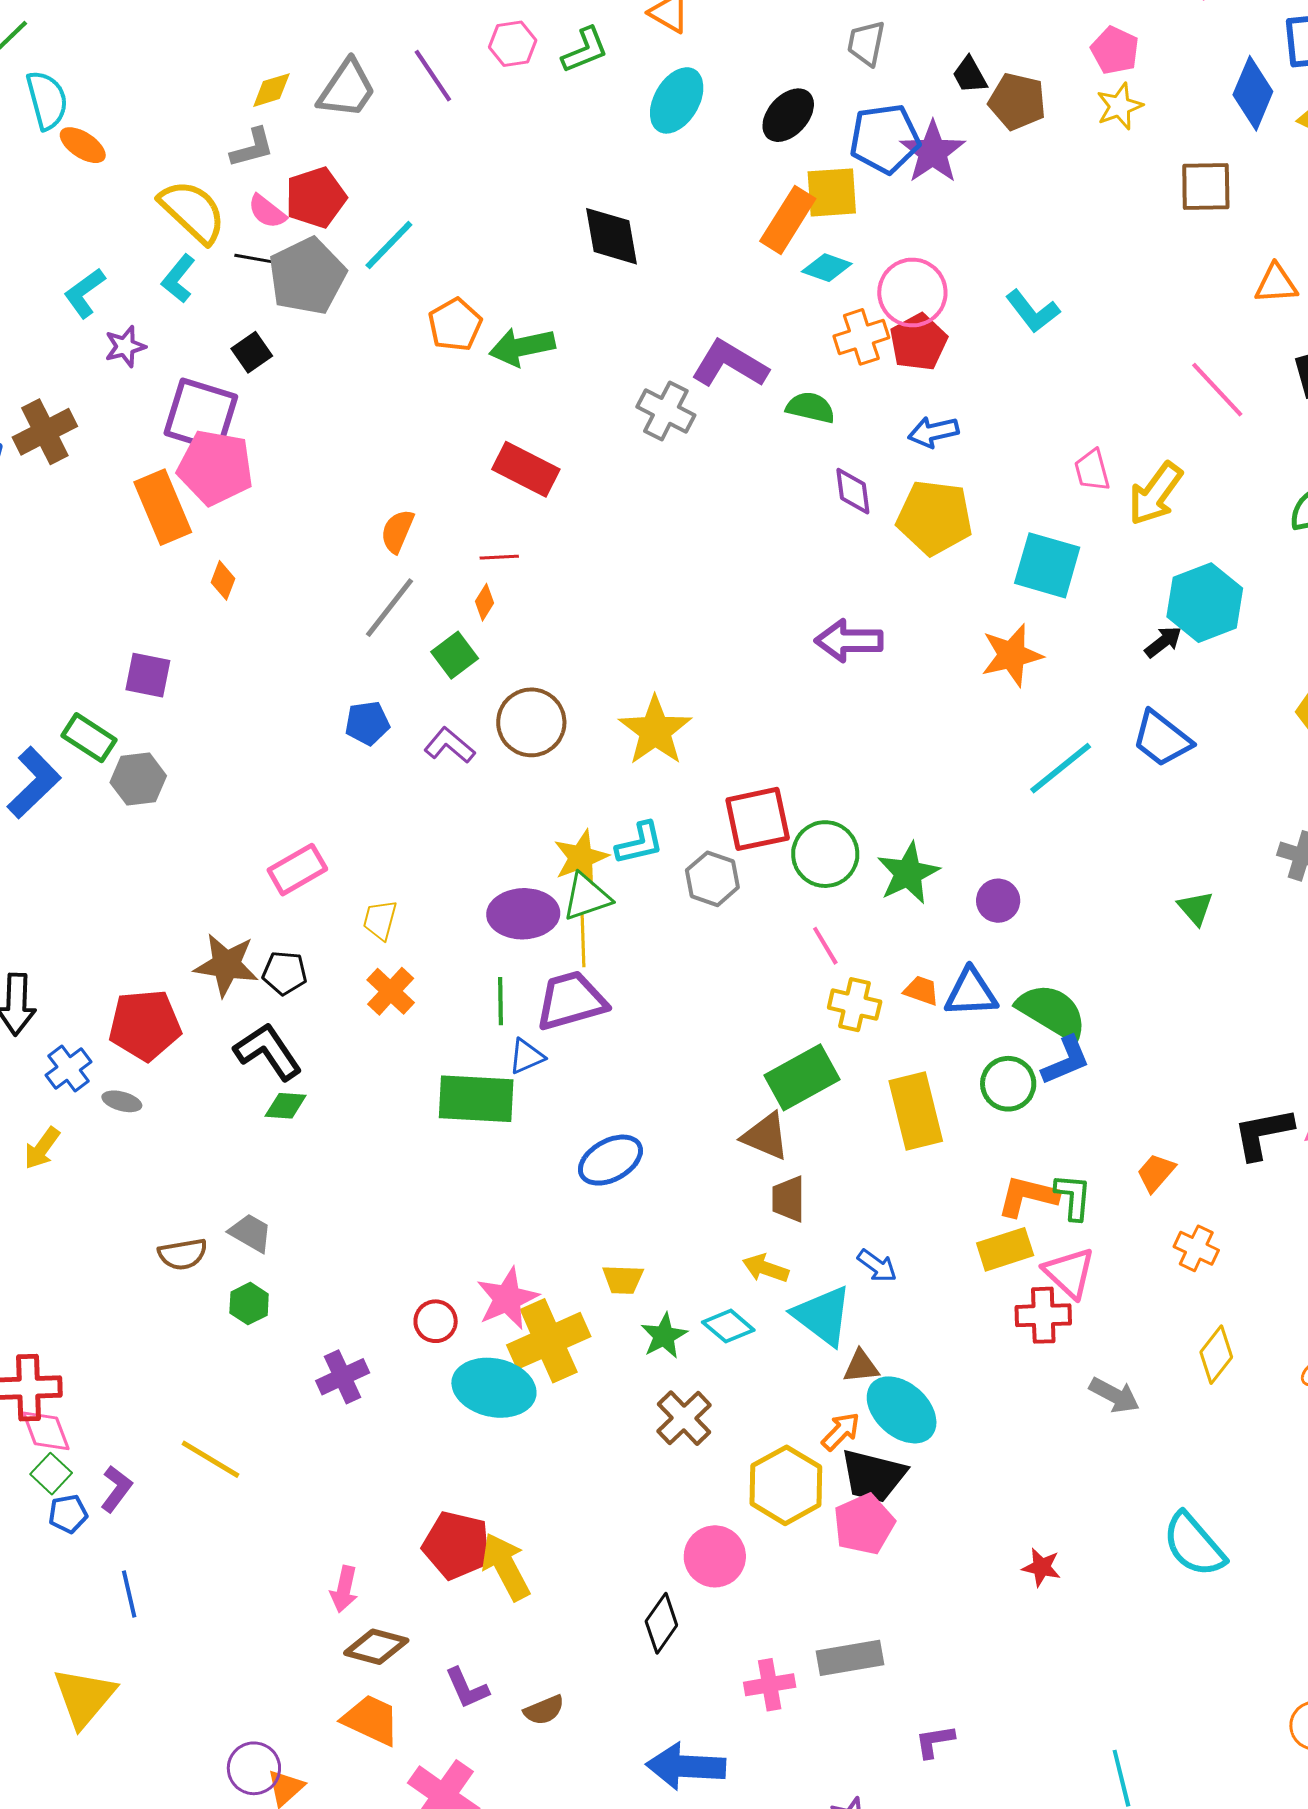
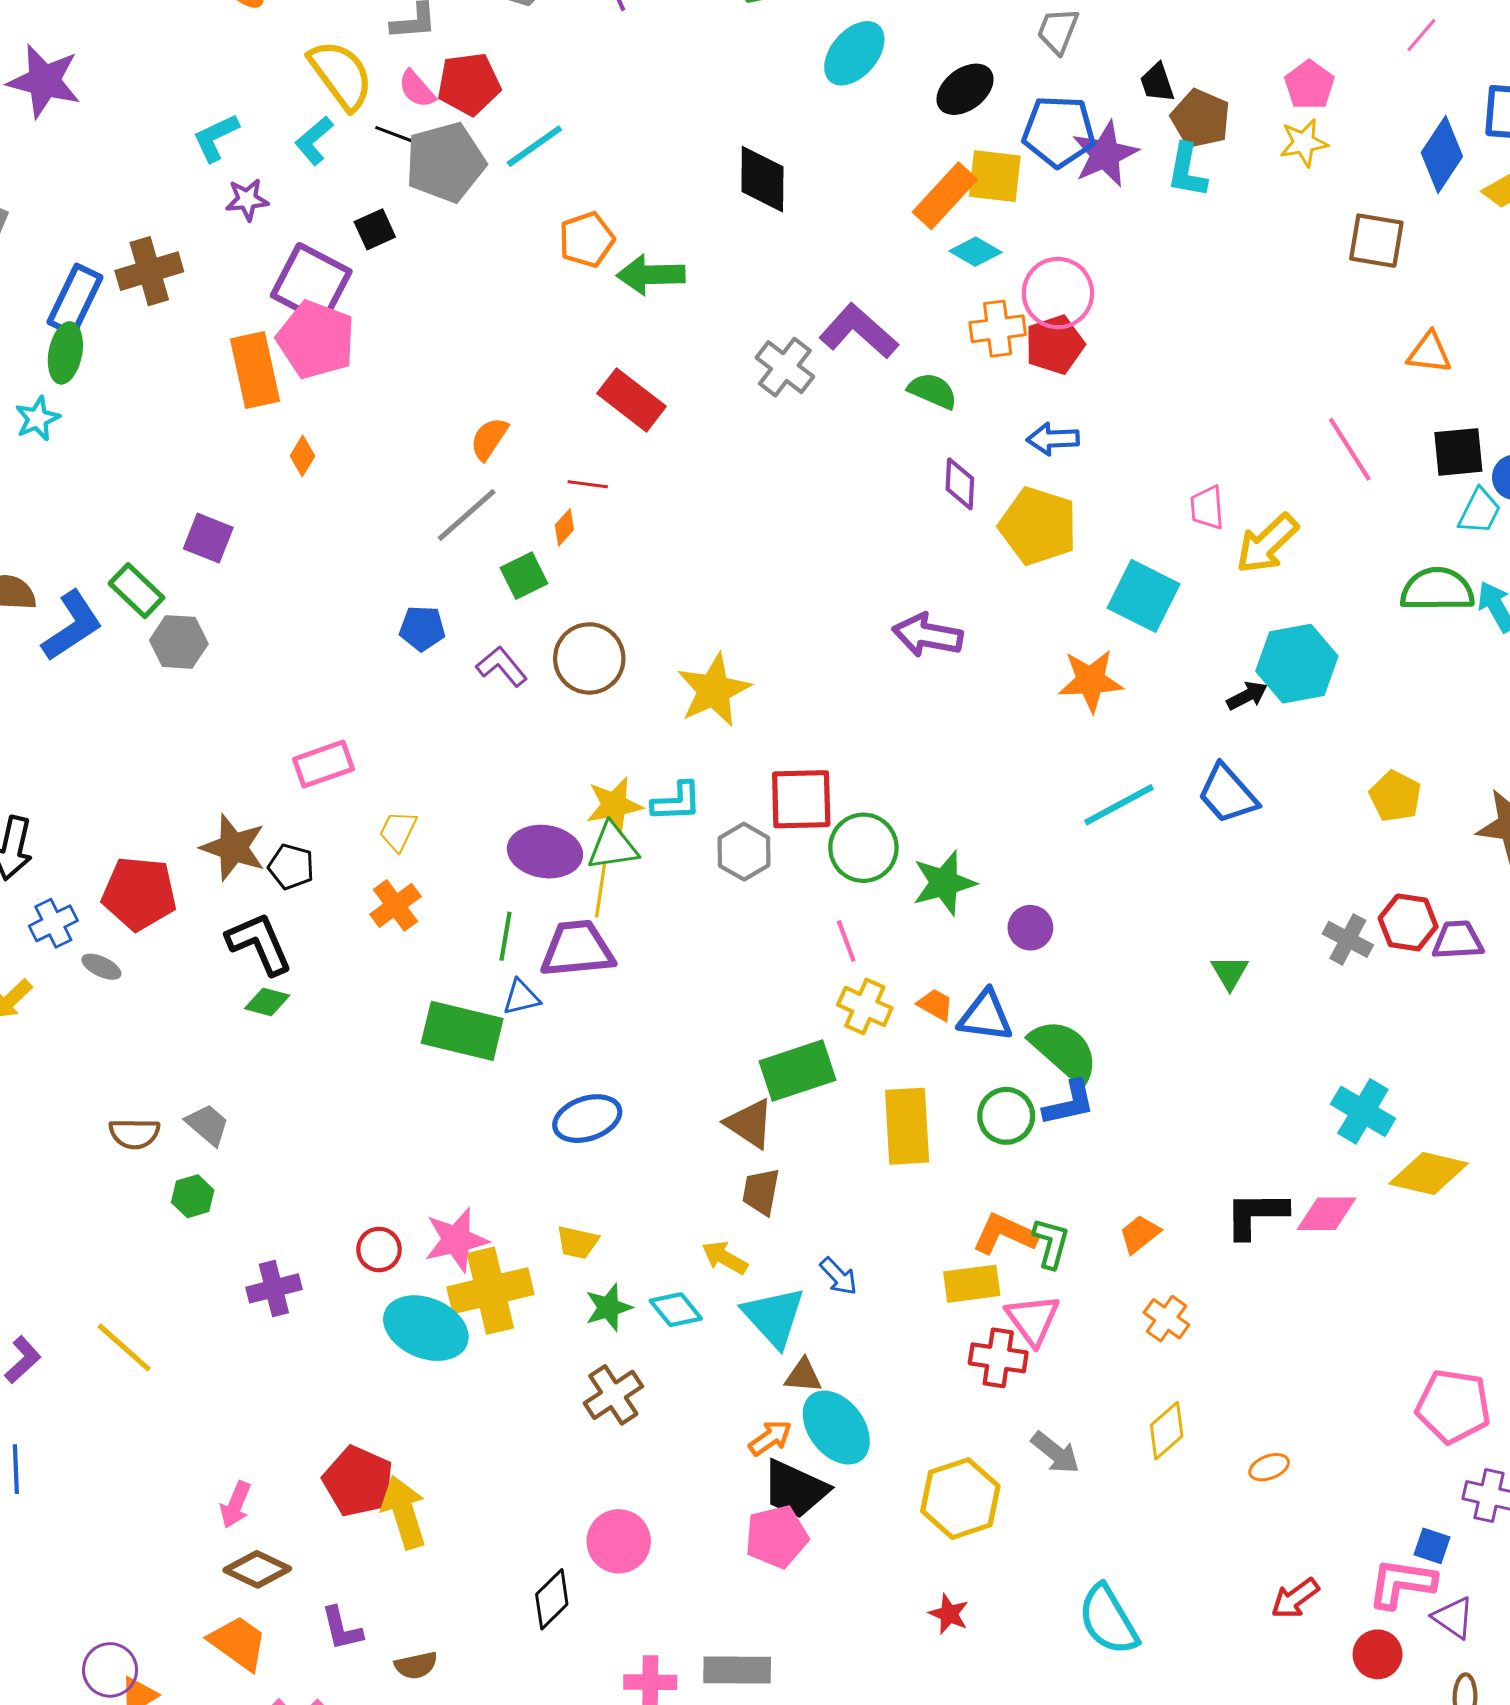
cyan L-shape: (1033, 311) -> (1187, 171), moved, turned 38
yellow hexagon: (786, 1485) -> (960, 1499), moved

